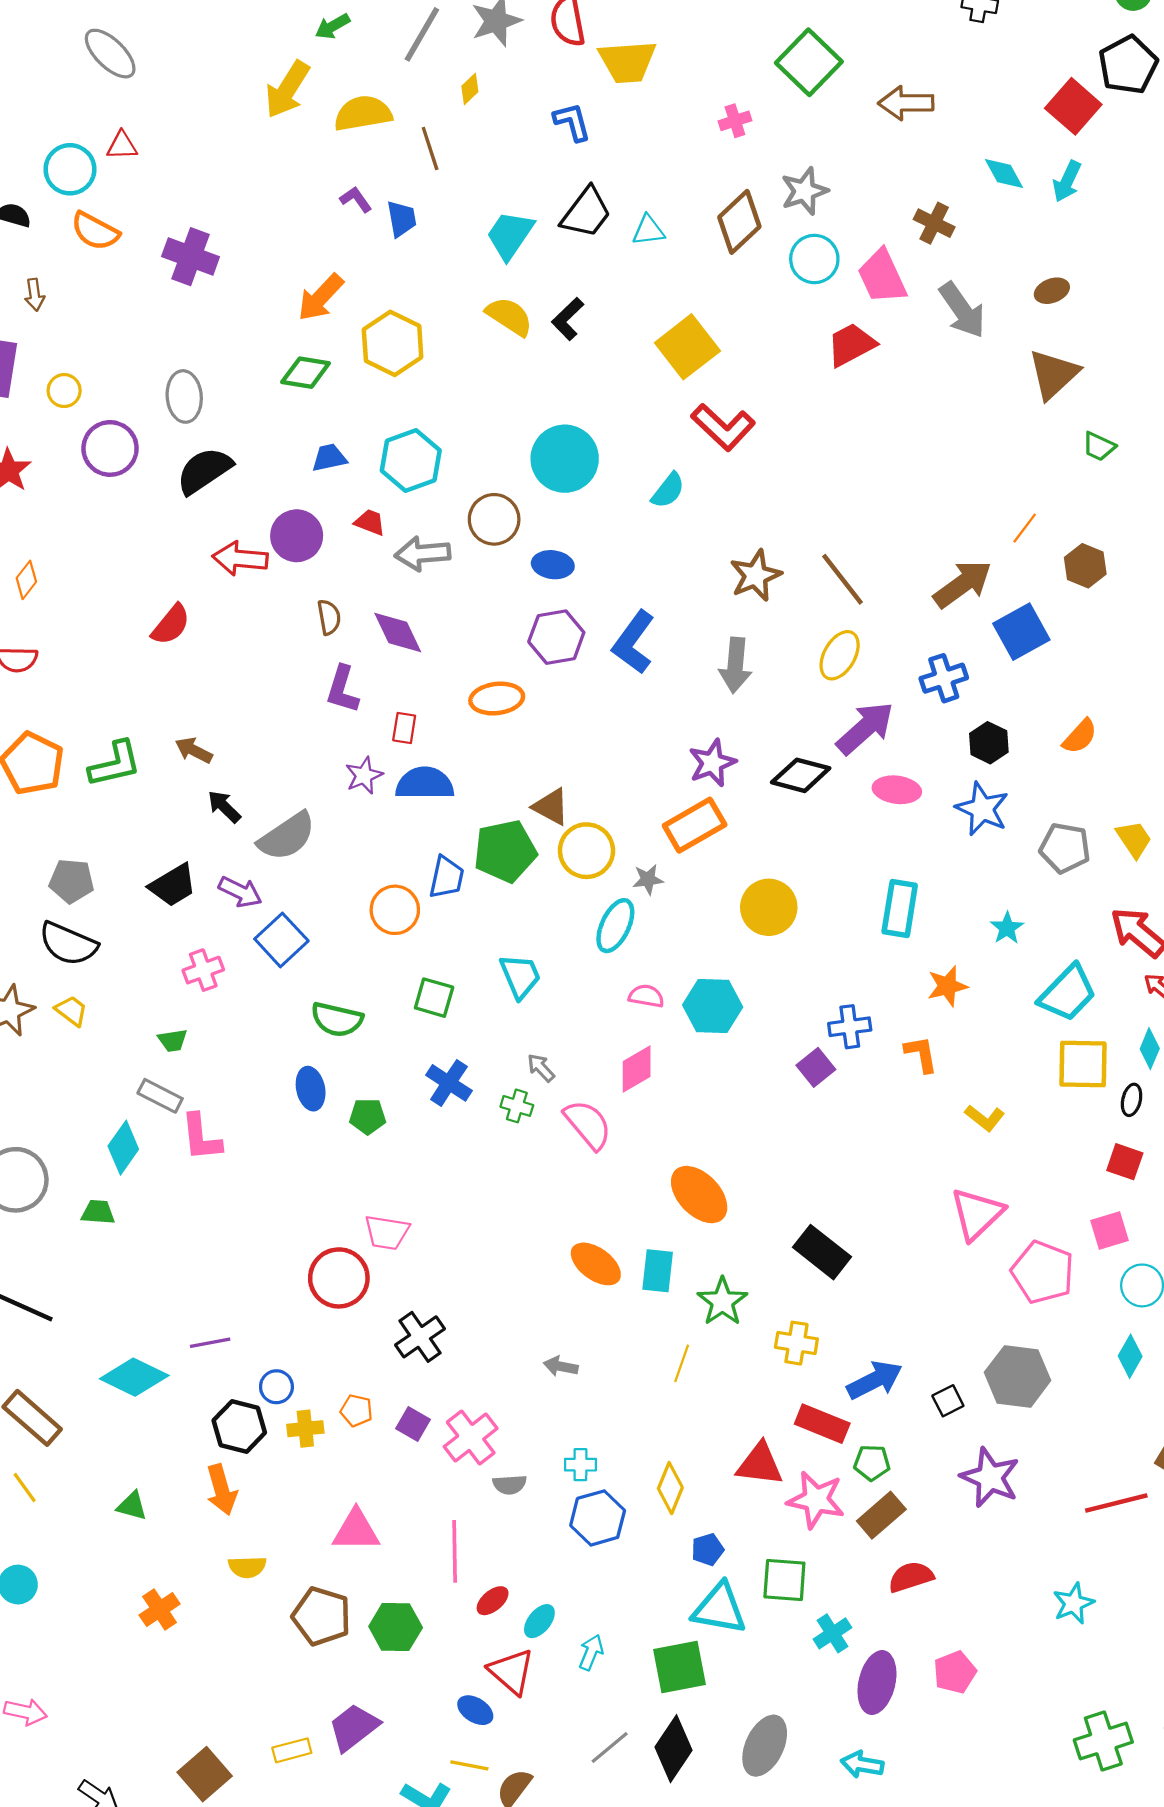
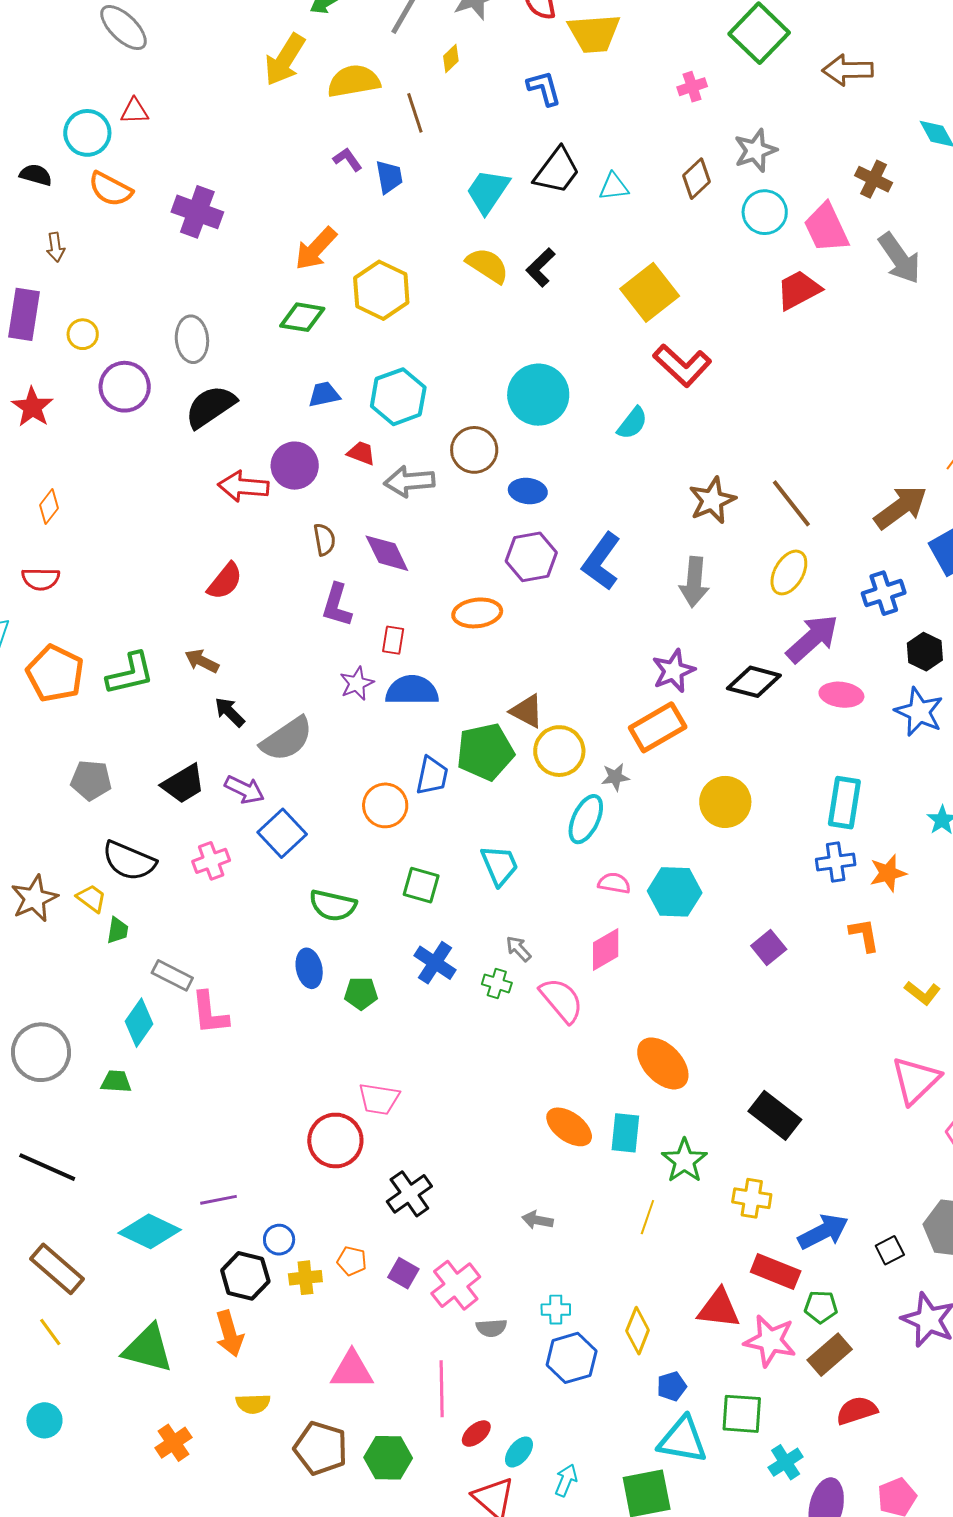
brown diamond: (739, 222) -> (696, 179), size x0.7
red semicircle: (171, 625) -> (225, 581), moved
black semicircle: (68, 944) -> (129, 861), moved
blue cross: (850, 1027) -> (836, 862), moved
green trapezoid: (173, 1040) -> (118, 930), moved, turned -72
green triangle: (132, 1506) -> (148, 1349), size x1.8

